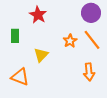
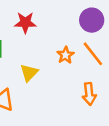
red star: (38, 15) -> (25, 23), turned -30

